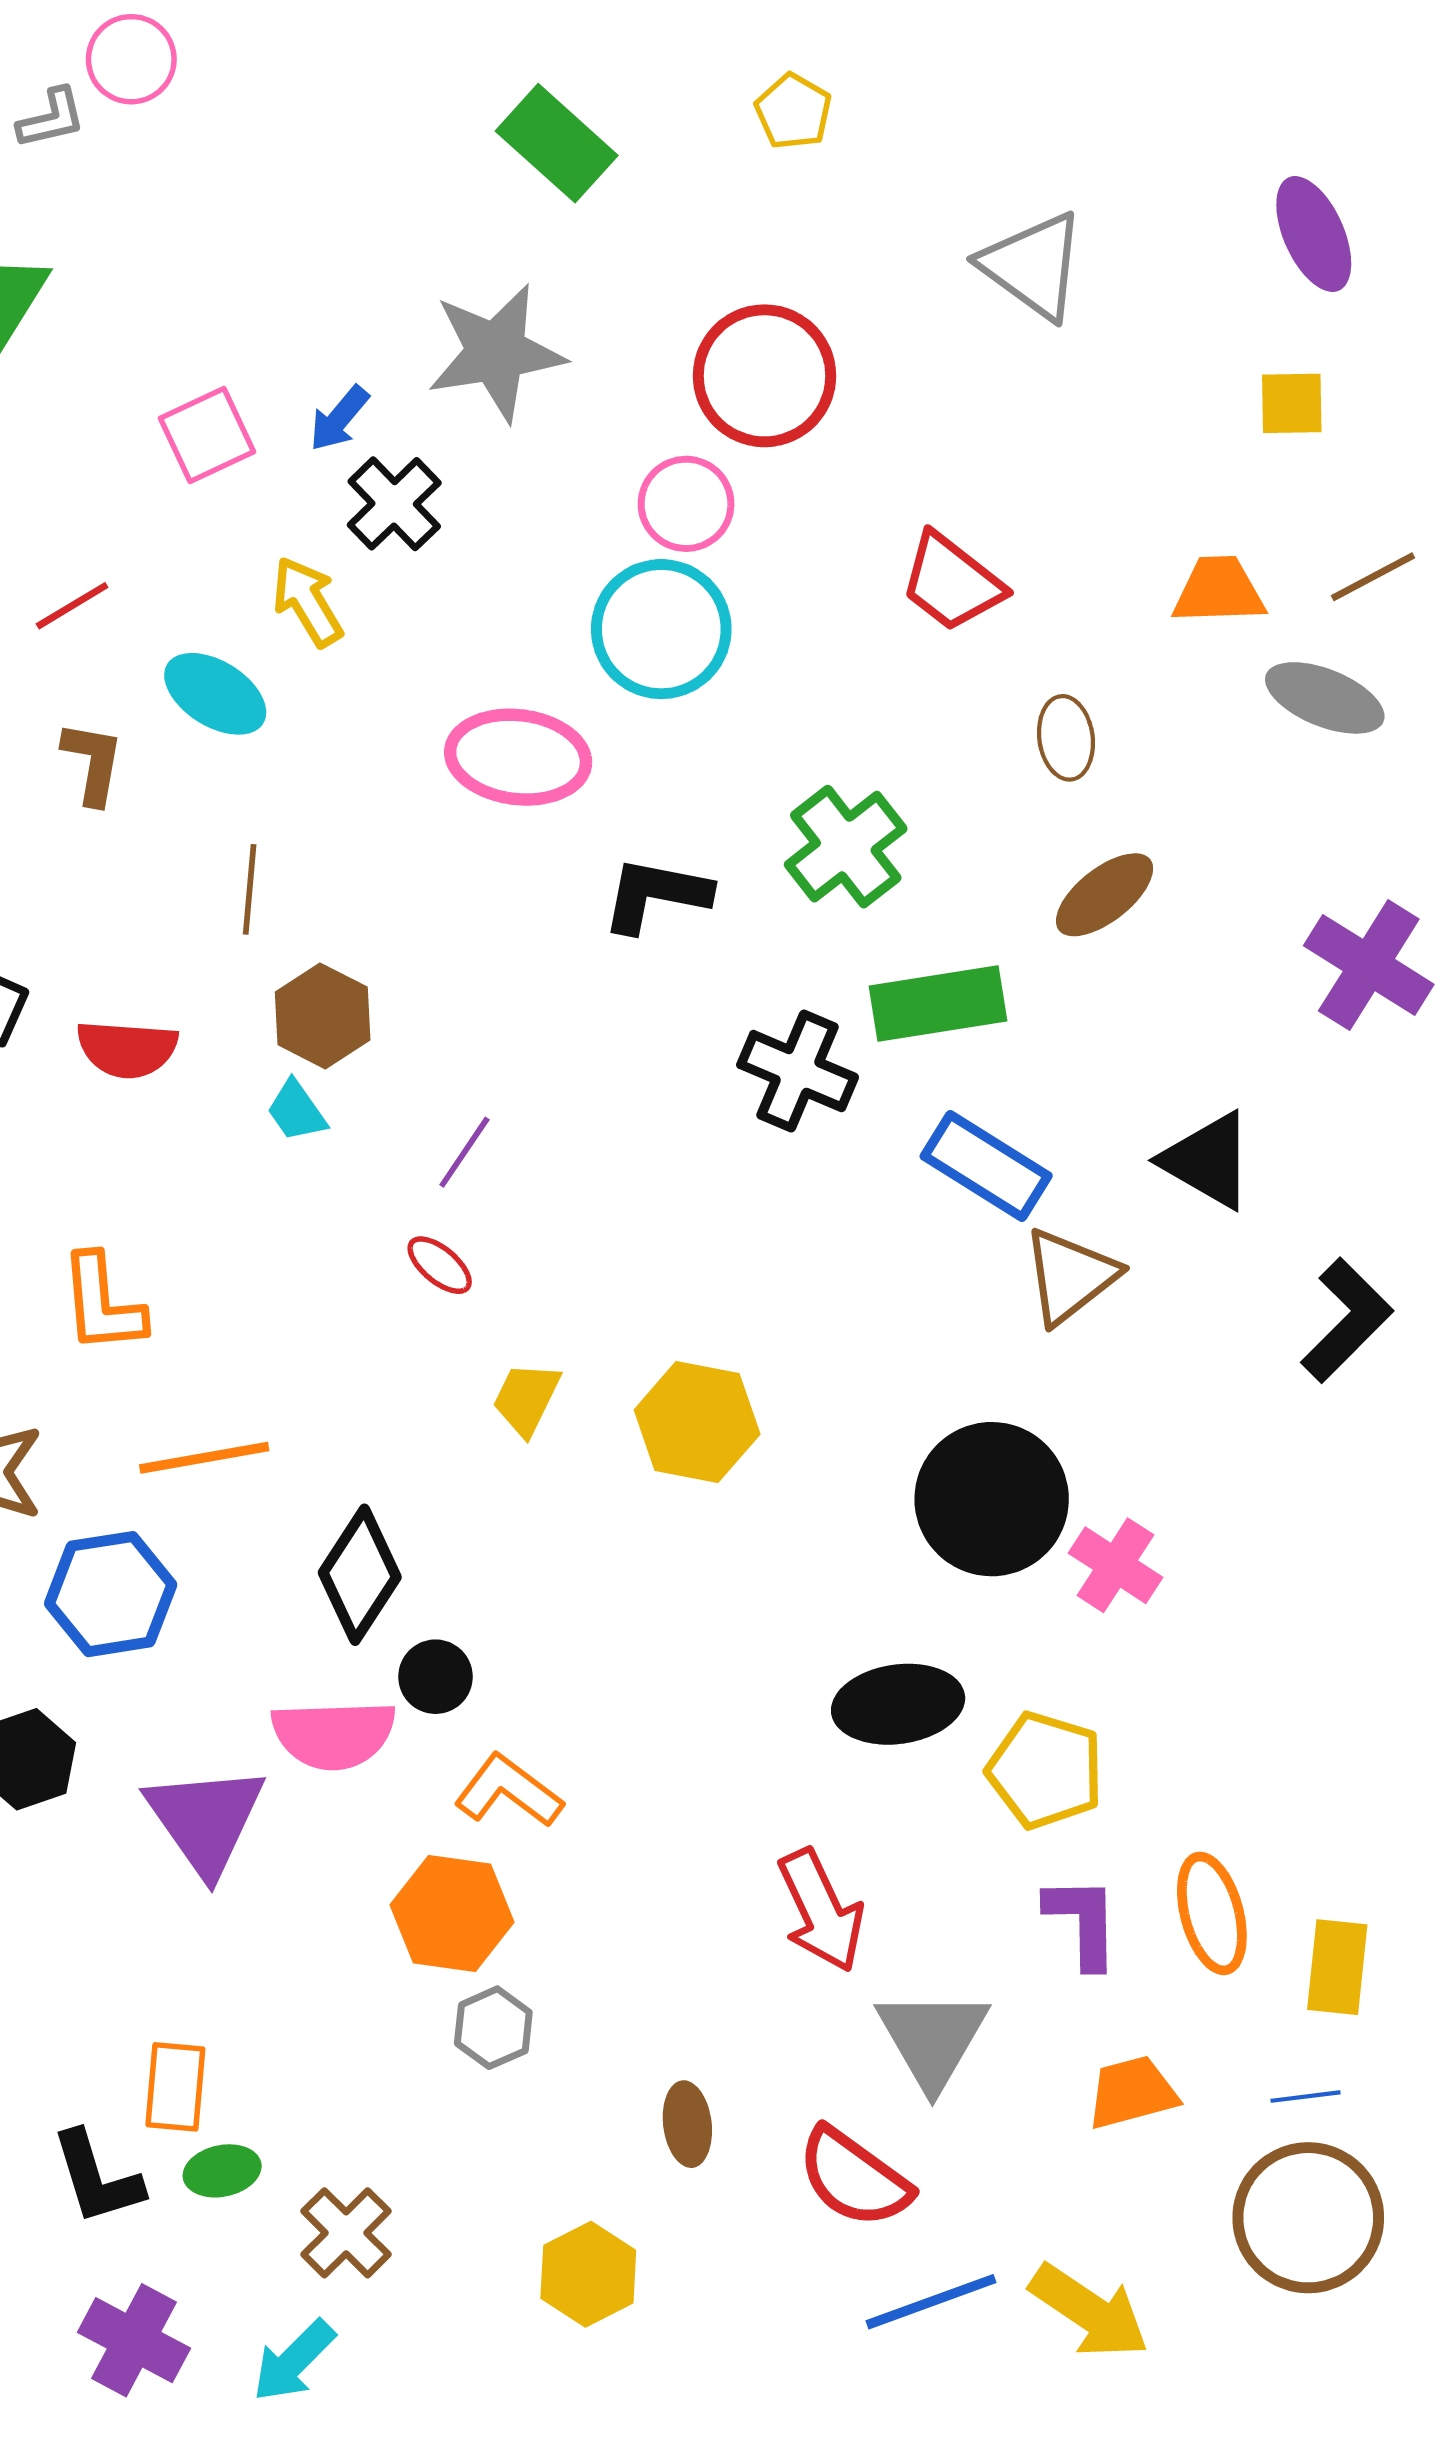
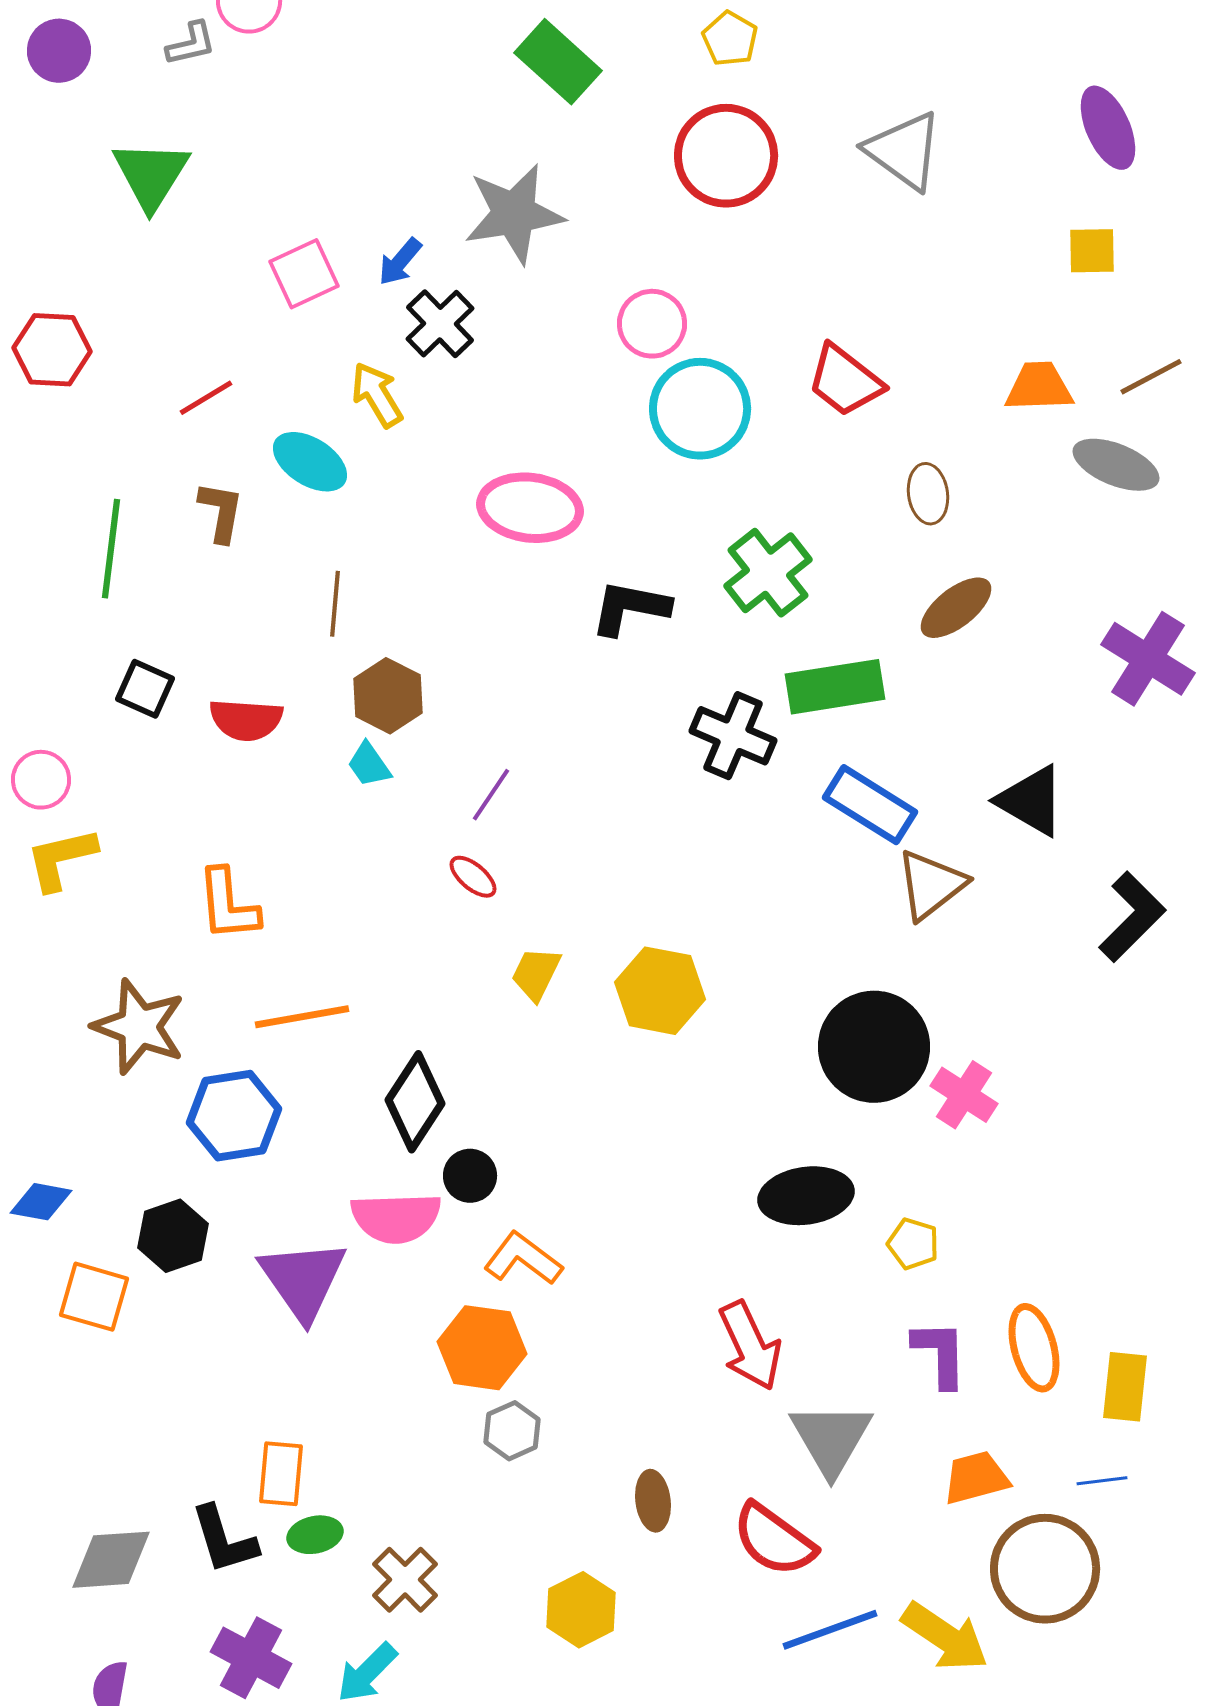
red circle: (764, 376) -> (726, 156), moved
cyan circle: (661, 629) -> (700, 409), moved
yellow pentagon: (1045, 1770) -> (913, 1244), size x0.6
brown circle: (1308, 2218) -> (1045, 1569), moved

